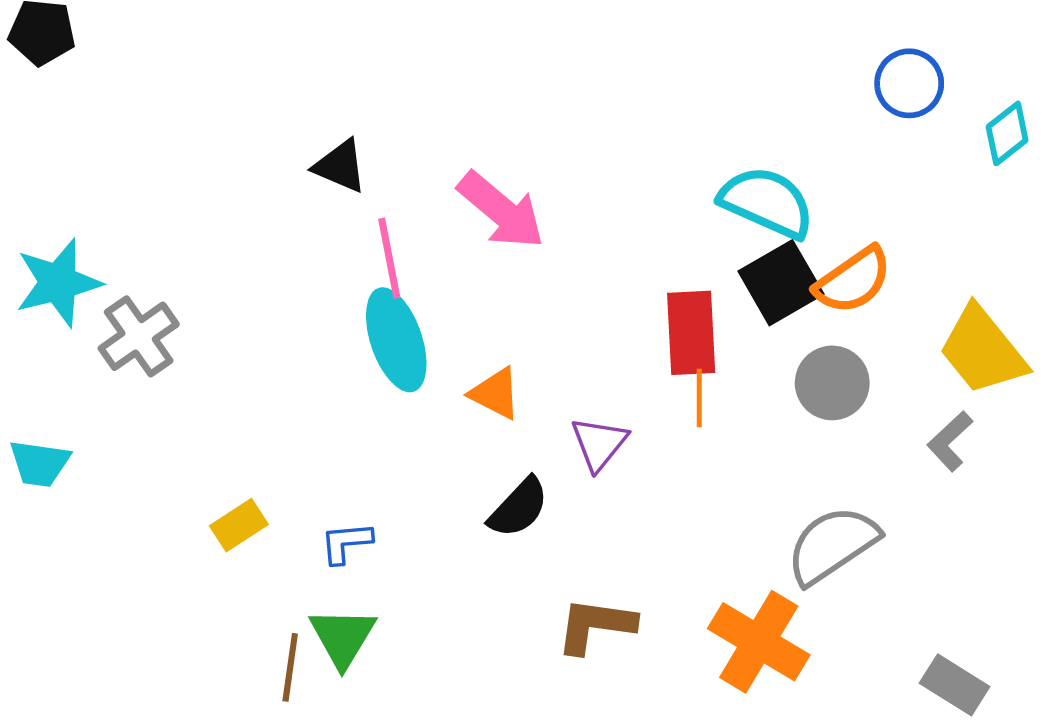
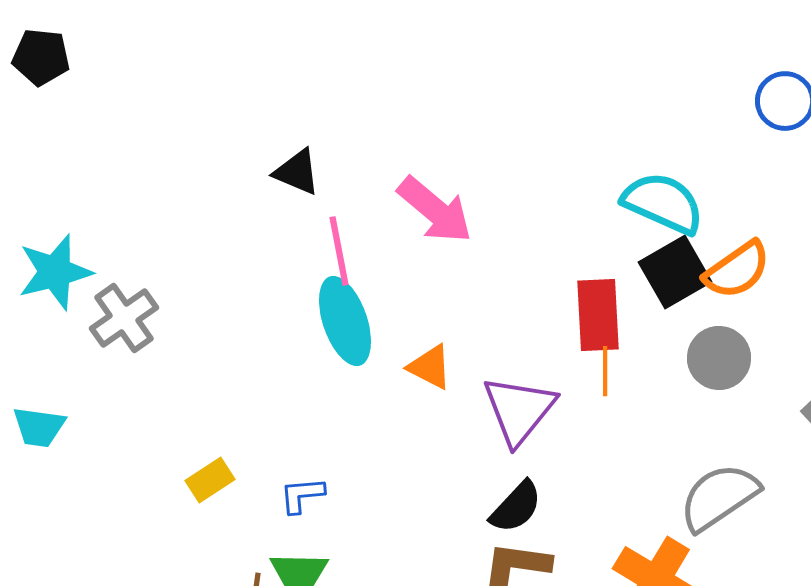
purple triangle: (599, 444) -> (519, 410), size x1.5
black semicircle: (519, 508) -> (516, 507), moved

